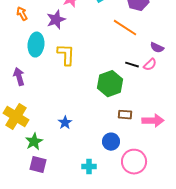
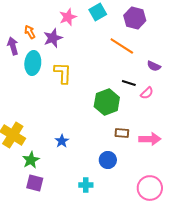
orange arrow: (22, 14) -> (30, 32), moved
pink semicircle: (150, 65) -> (147, 93), moved
purple arrow: (19, 77) -> (13, 46), moved
pink circle: (134, 162) -> (150, 188), moved

